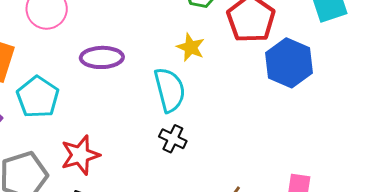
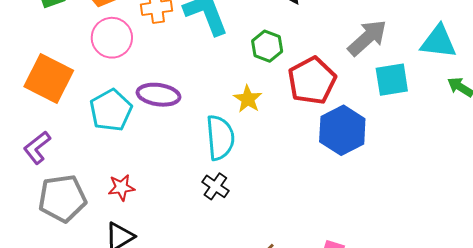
cyan pentagon: (38, 97) -> (111, 110), moved
red star: (80, 155) -> (121, 187), size x0.7

